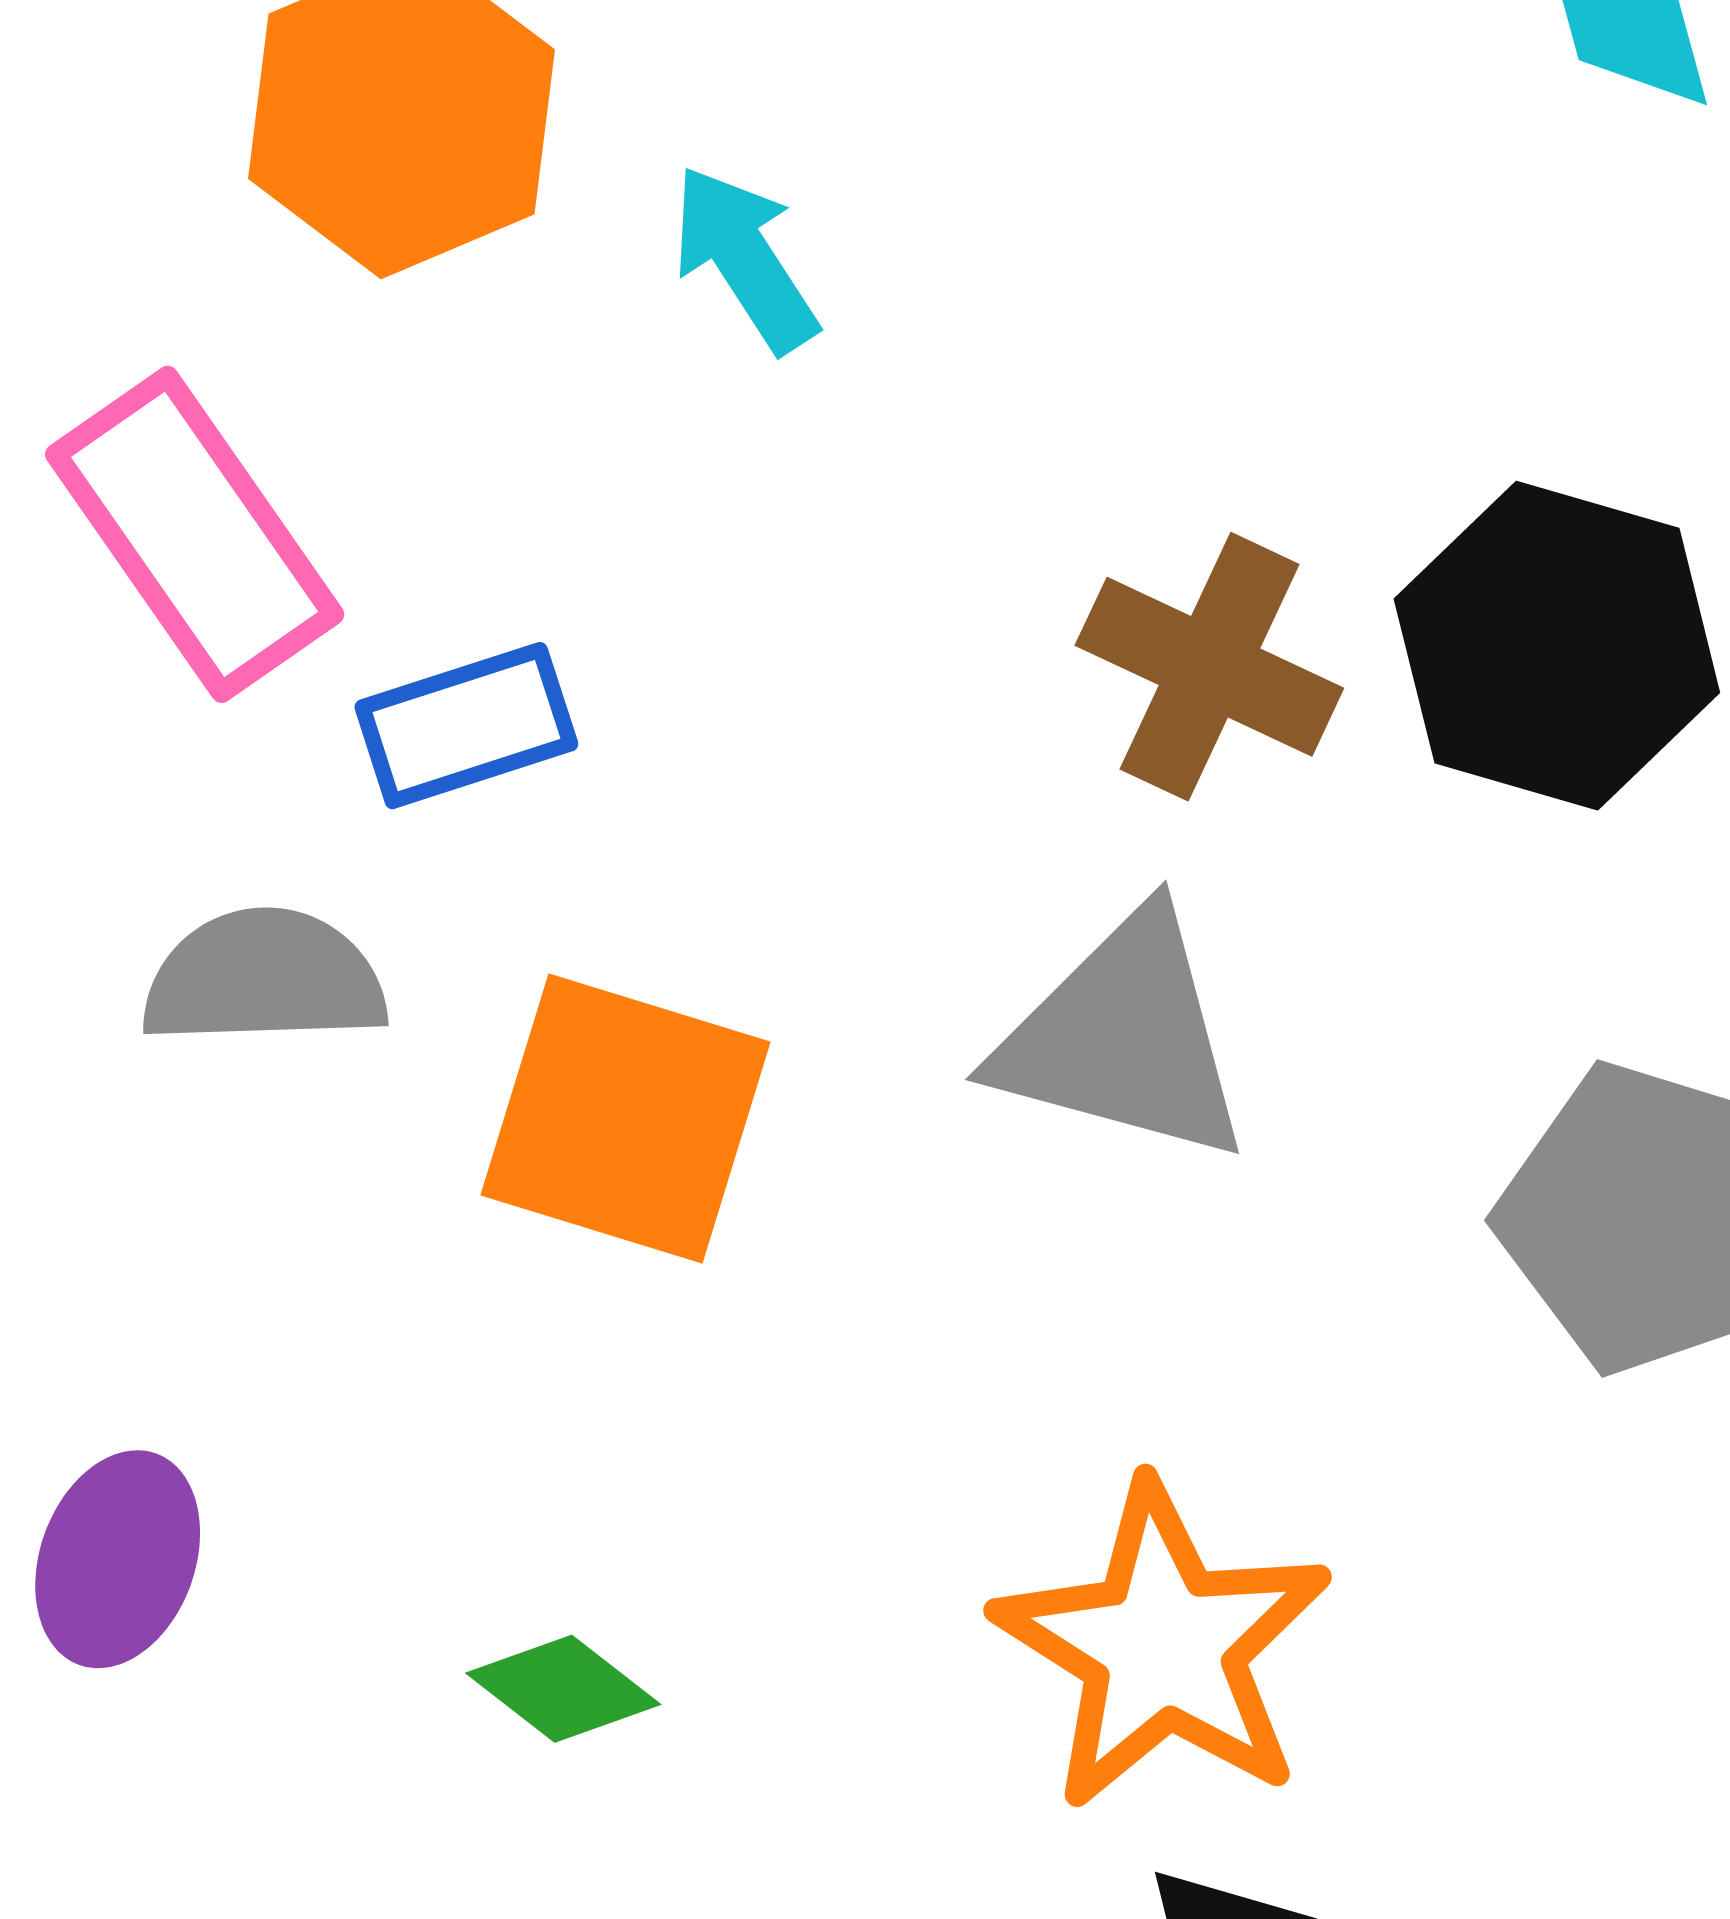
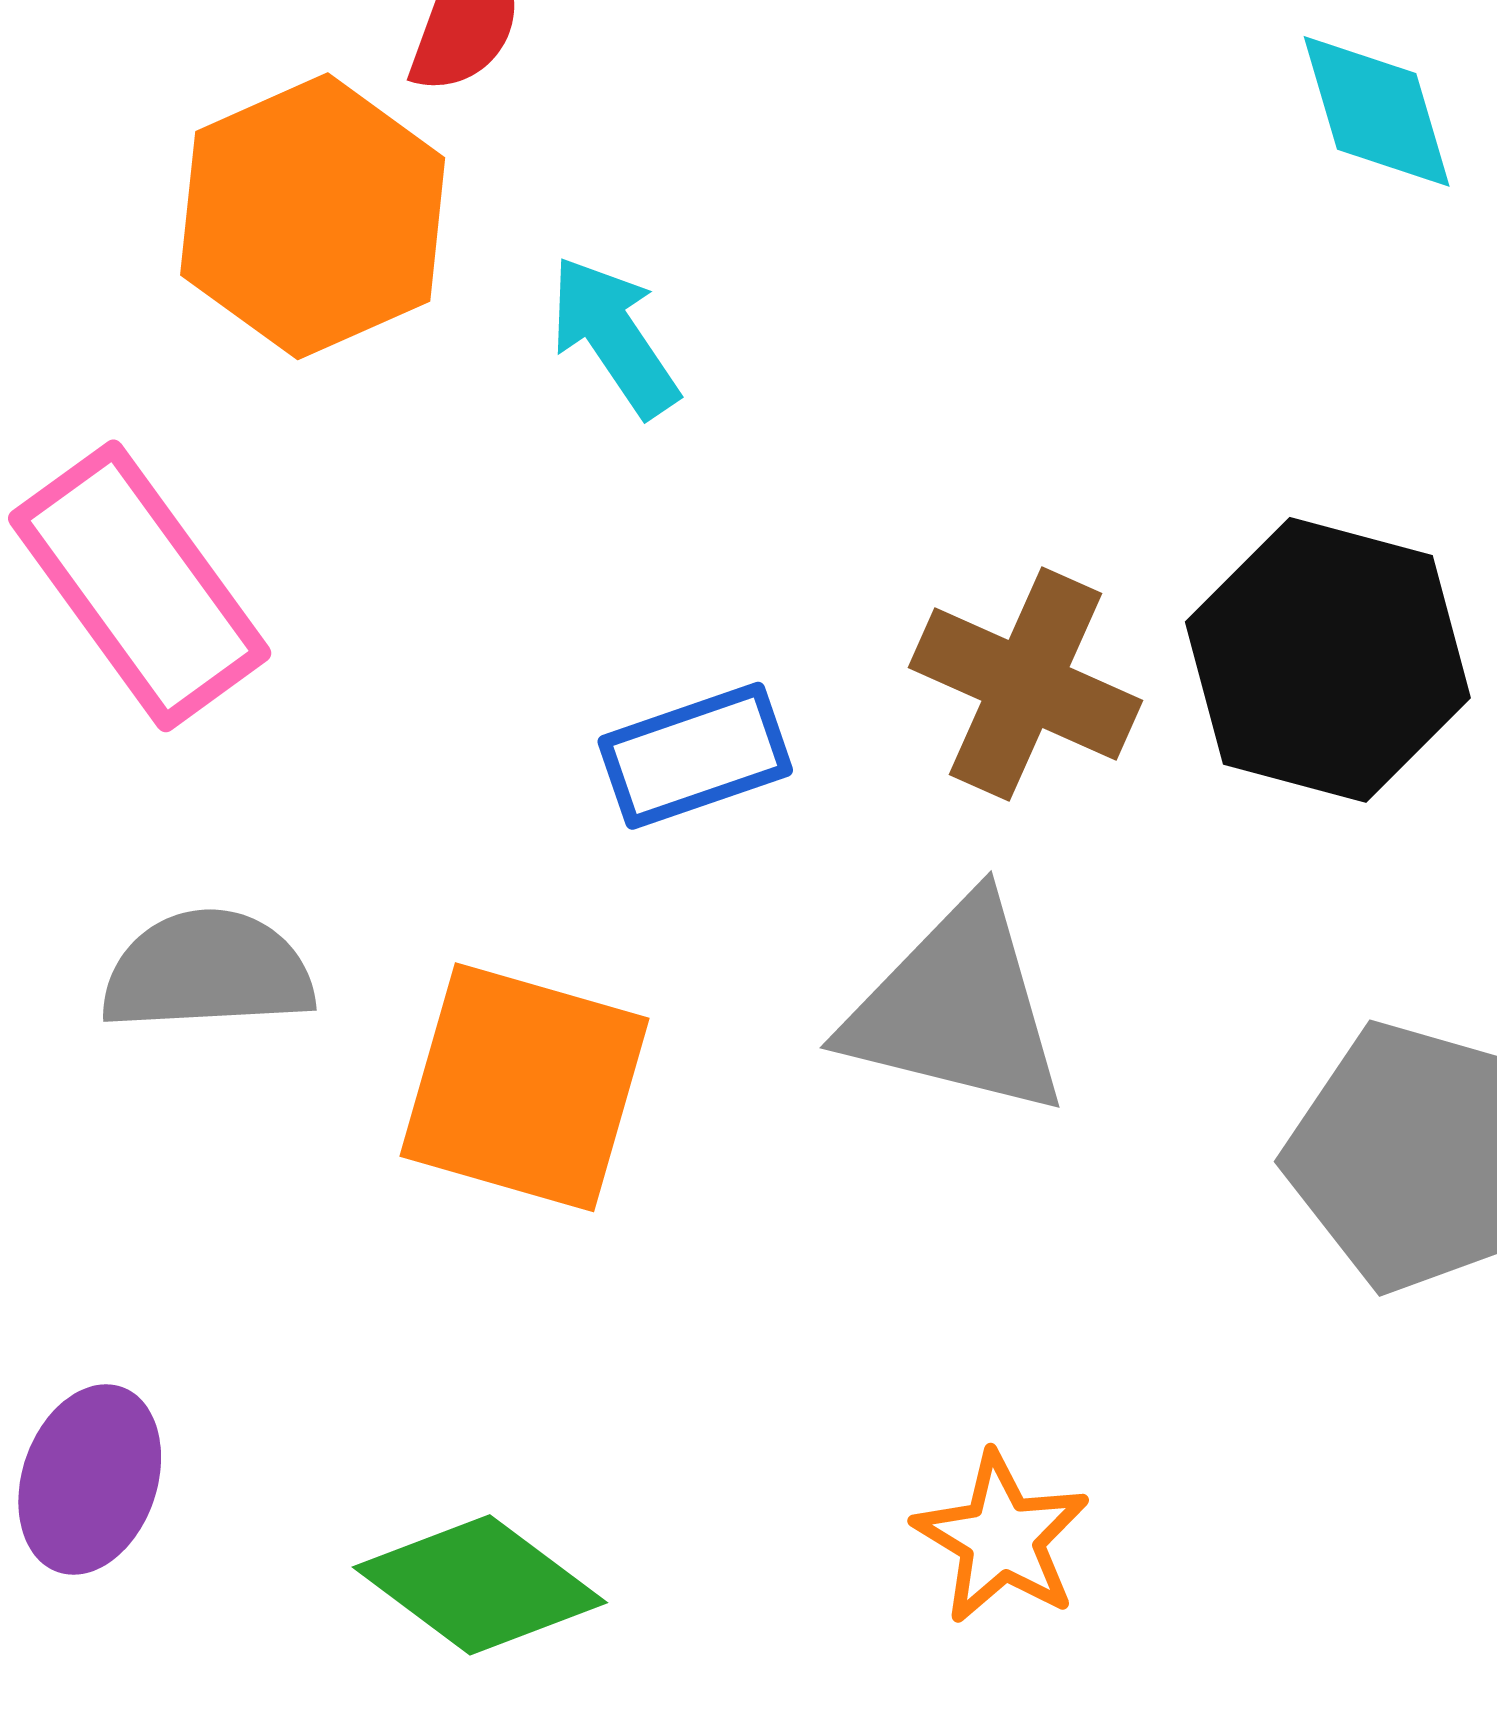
blue rectangle: (466, 726) -> (695, 756), moved
orange star: (1163, 1646) -> (1001, 1538), size x0.6
green diamond: (563, 1689) -> (480, 1585), size x1.5

